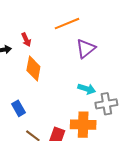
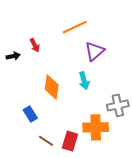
orange diamond: (33, 69) -> (52, 87), moved
cyan arrow: (87, 89) -> (84, 81), moved, turned 60

